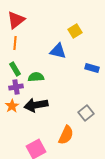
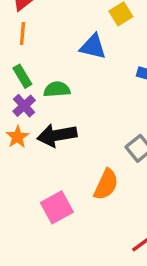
purple cross: (16, 87) -> (24, 106), turned -32

